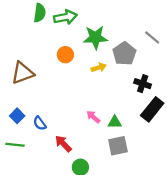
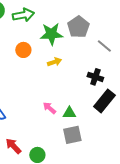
gray line: (152, 38) -> (104, 46), moved
gray pentagon: (124, 54) -> (78, 27), moved
red arrow: (63, 144) -> (13, 146), moved

